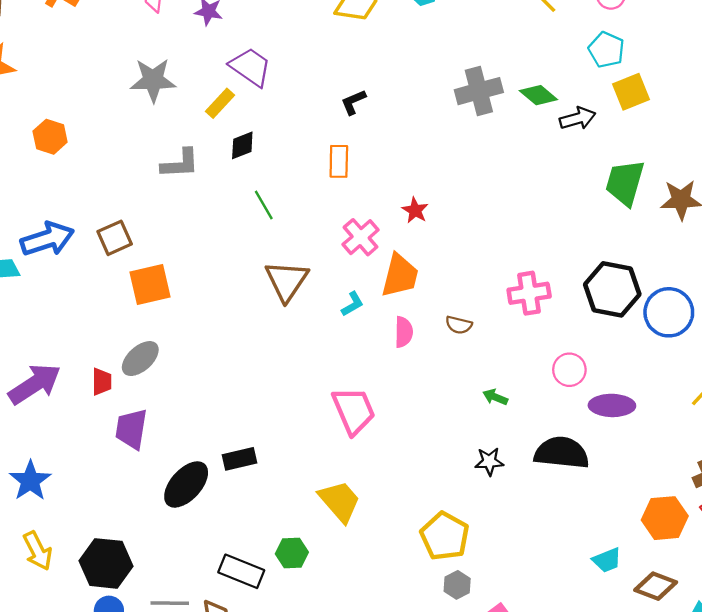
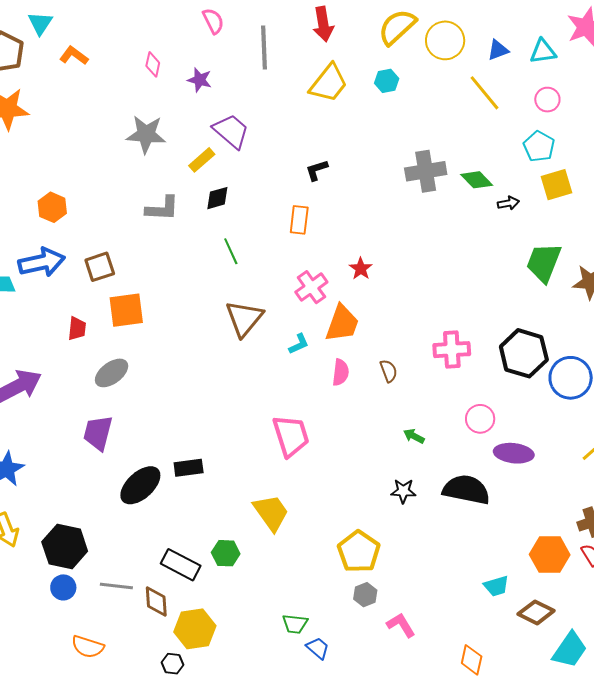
black arrow: (578, 118) -> (508, 203), size x0.7
orange hexagon: (50, 137) -> (52, 207), moved
brown semicircle: (459, 325) -> (389, 371), turned -130
red trapezoid: (102, 382) -> (77, 329), moved

